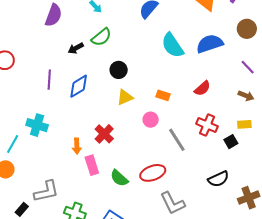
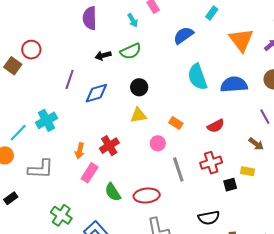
purple semicircle: (53, 15) -> (90, 18), turned 145
cyan cross: (37, 125) -> (46, 120), turned 30
red cross: (207, 125) -> (211, 163), turned 35
pink rectangle: (92, 165) -> (90, 173), turned 36
gray L-shape: (46, 191) -> (41, 169), moved

